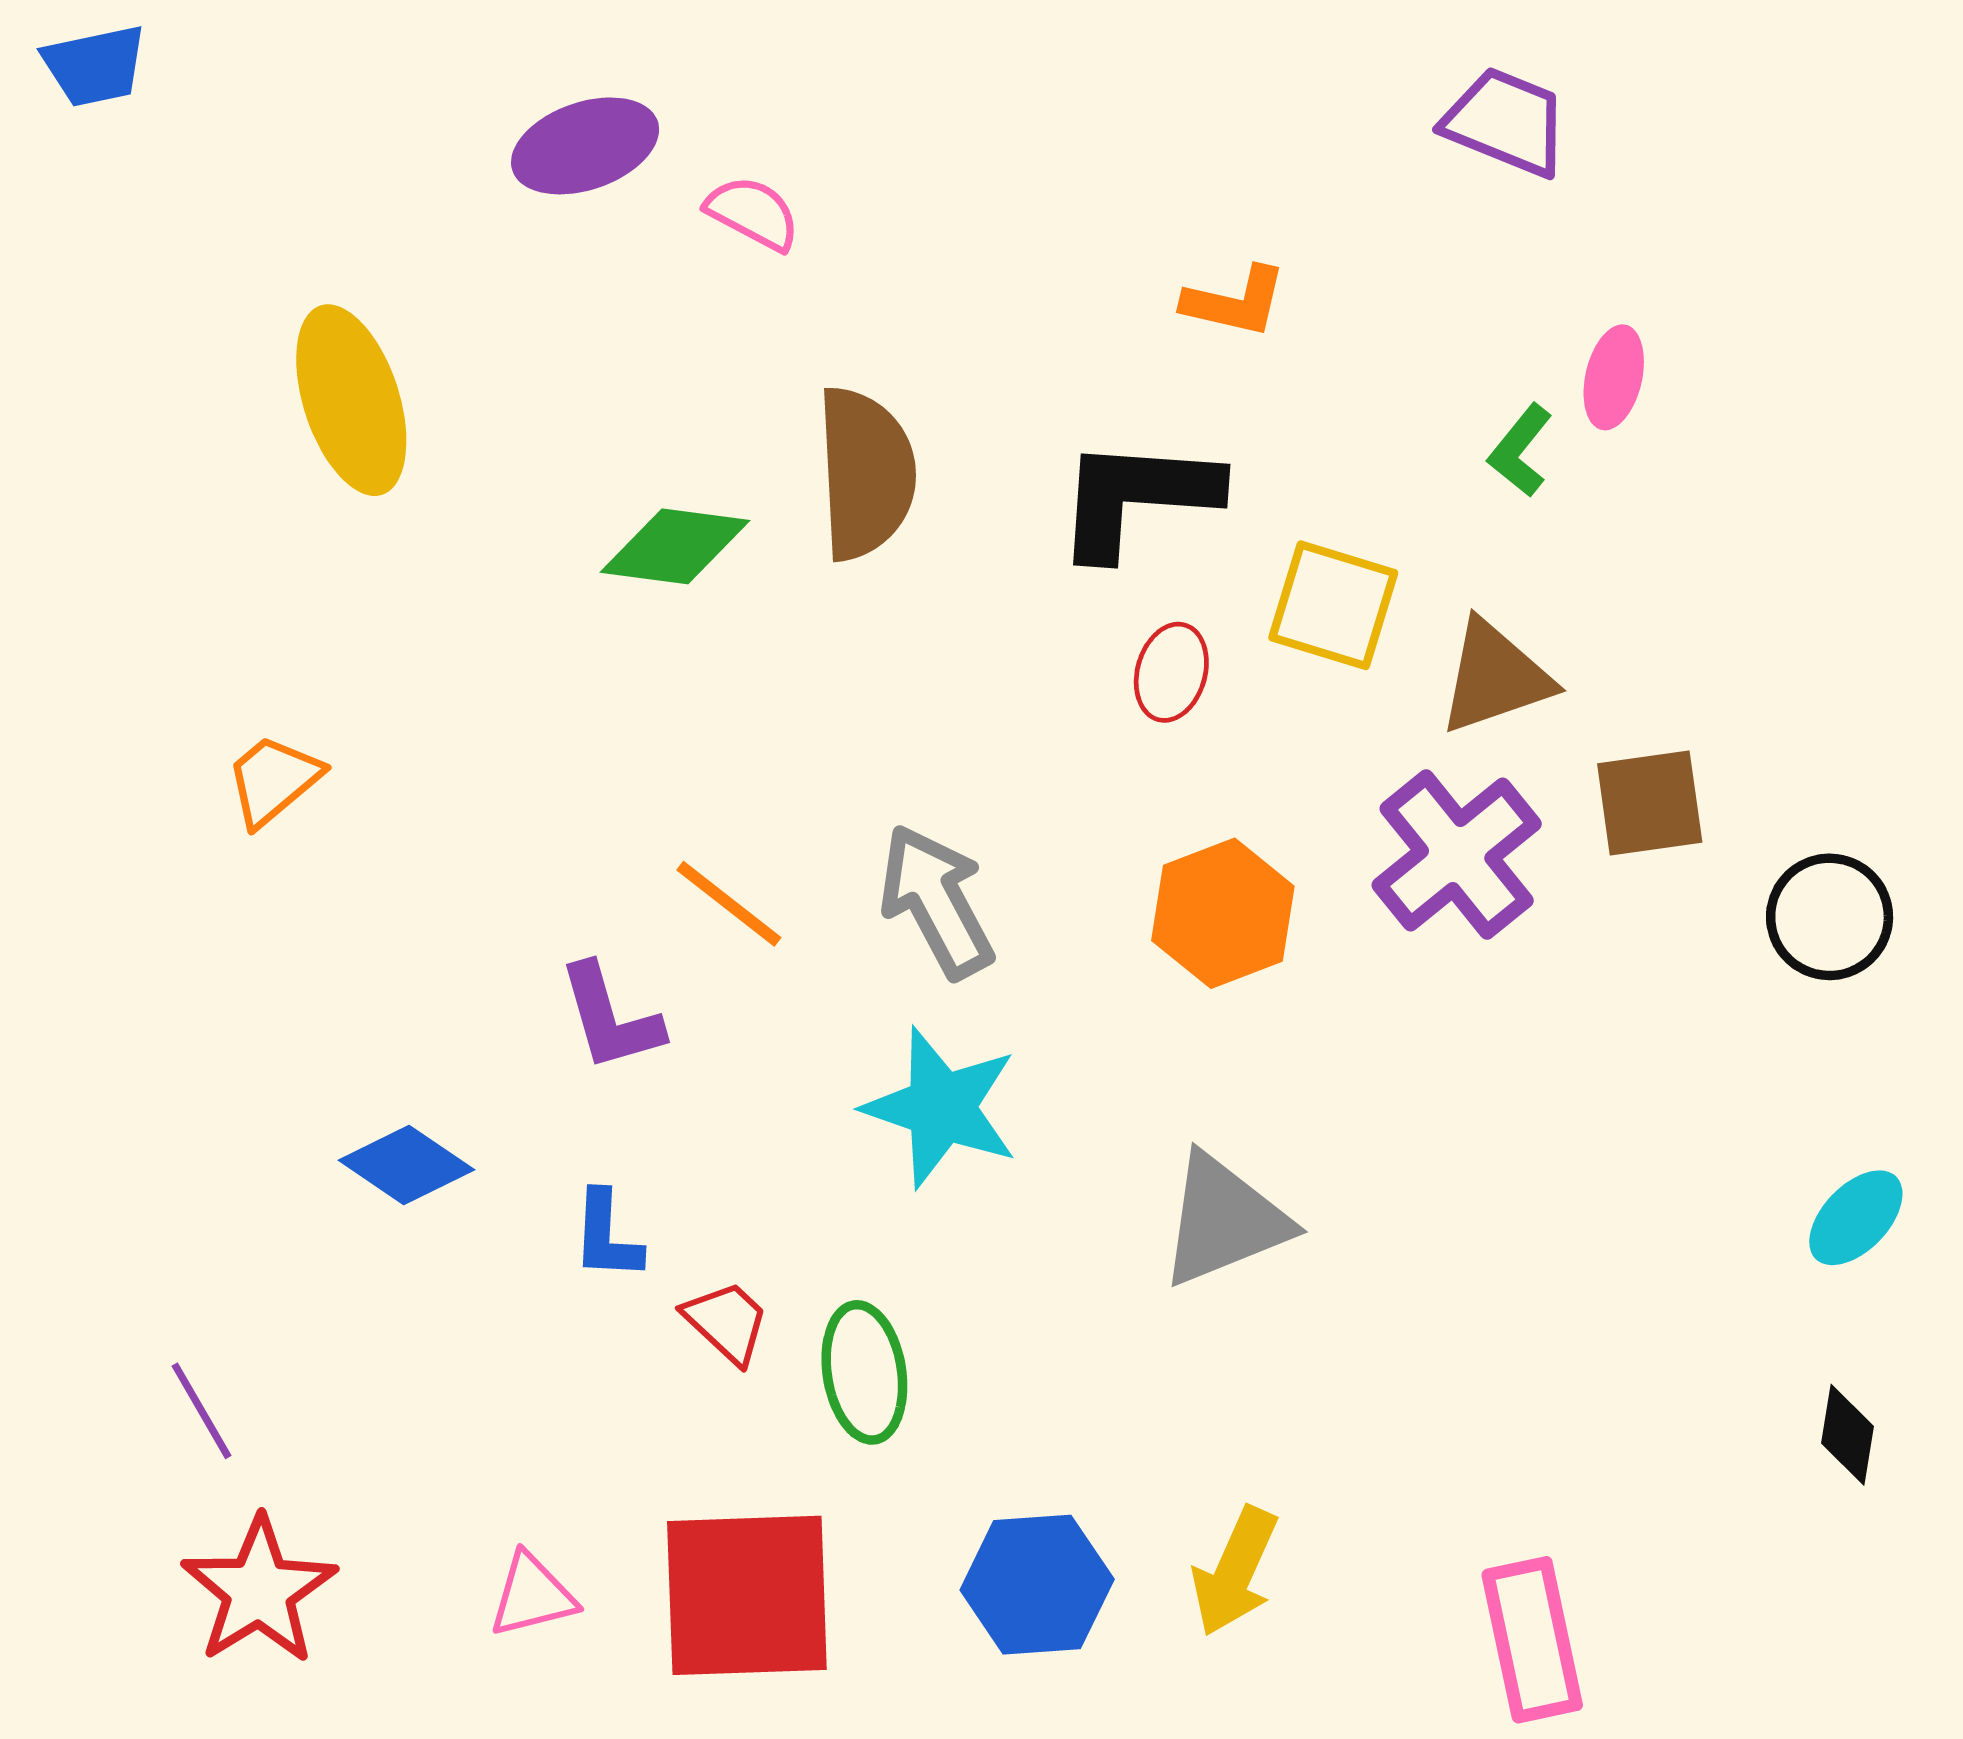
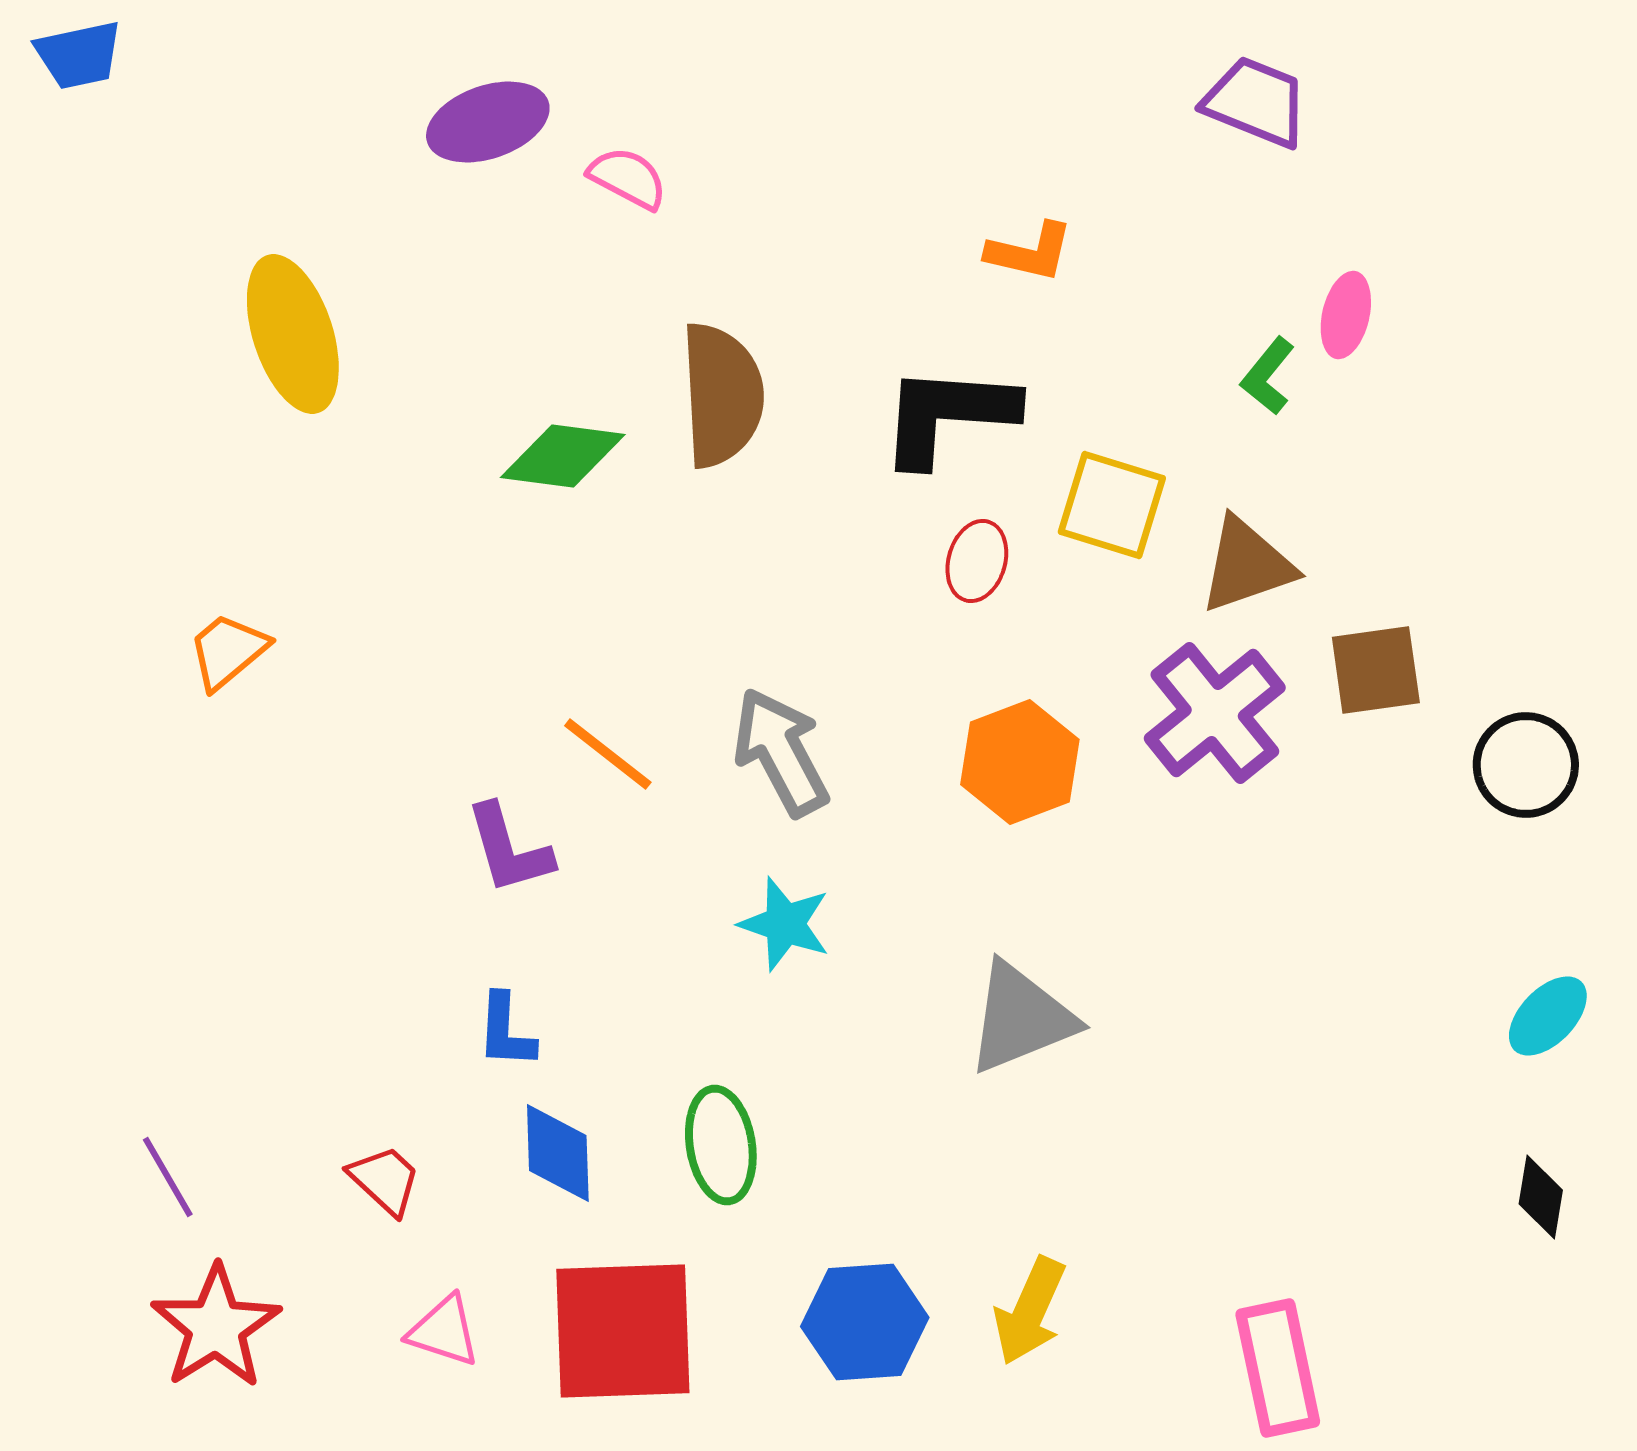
cyan star: (941, 1107) -> (785, 924), size x0.7
blue diamond: (406, 1165) -> (558, 1153), moved, turned 54
red trapezoid: (727, 1322) -> (385, 1180), moved
pink triangle: (532, 1595) -> (444, 1331), turned 32

